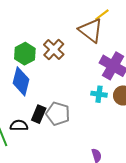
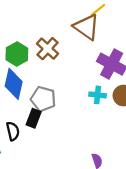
gray pentagon: (58, 114) -> (43, 99), moved
black semicircle: (19, 125) -> (13, 131), turned 78

